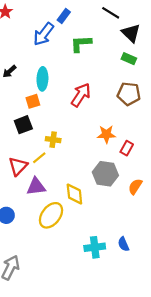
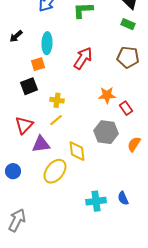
red rectangle: (127, 148) -> (126, 108), turned -64
yellow line: (39, 158) -> (56, 120), moved

